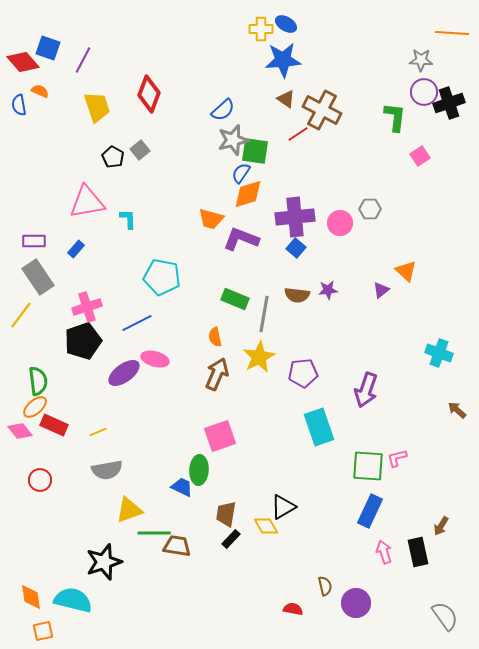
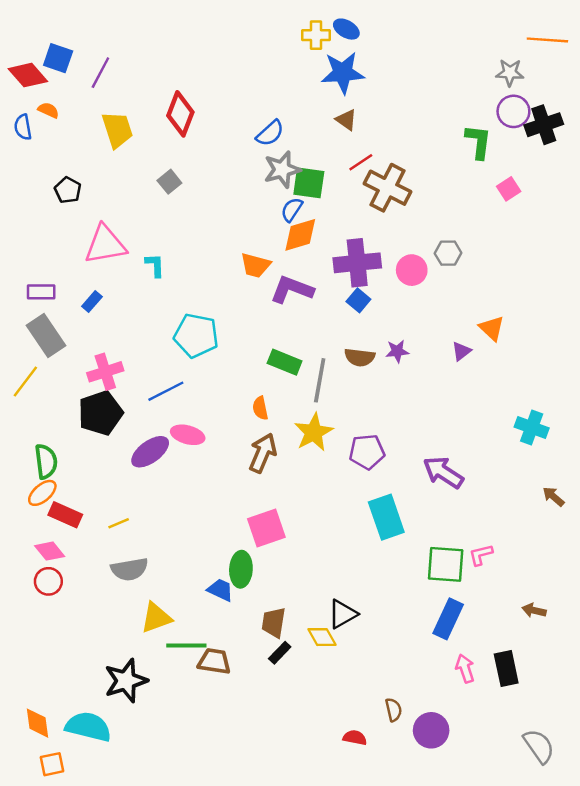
brown cross: (322, 110) -> (388, 188), moved
black pentagon: (113, 157) -> (68, 190), moved
purple arrow: (366, 390) -> (443, 472), turned 104
pink diamond: (20, 431) -> (50, 551), moved
brown arrow: (441, 526) -> (534, 610), moved, turned 72

